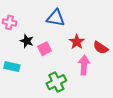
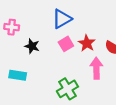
blue triangle: (56, 18) -> (62, 19), turned -36
pink square: (45, 49) -> (66, 44), moved

